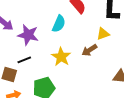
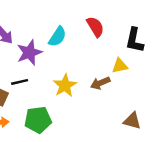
cyan semicircle: (59, 24) -> (57, 37), moved
purple star: (28, 35) -> (29, 53), turned 30

